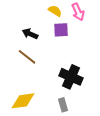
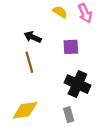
purple square: (61, 30) -> (71, 47), moved
brown line: (27, 57) -> (29, 62), turned 36

